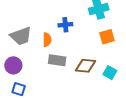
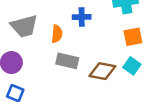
cyan square: (110, 73) -> (132, 66), moved

